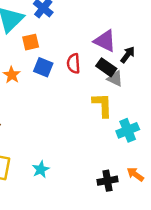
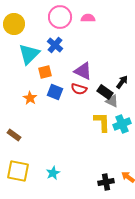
purple triangle: (105, 41) -> (83, 71), moved
red semicircle: (73, 64) -> (79, 89), turned -70
cyan cross: (128, 130) -> (122, 124), moved

